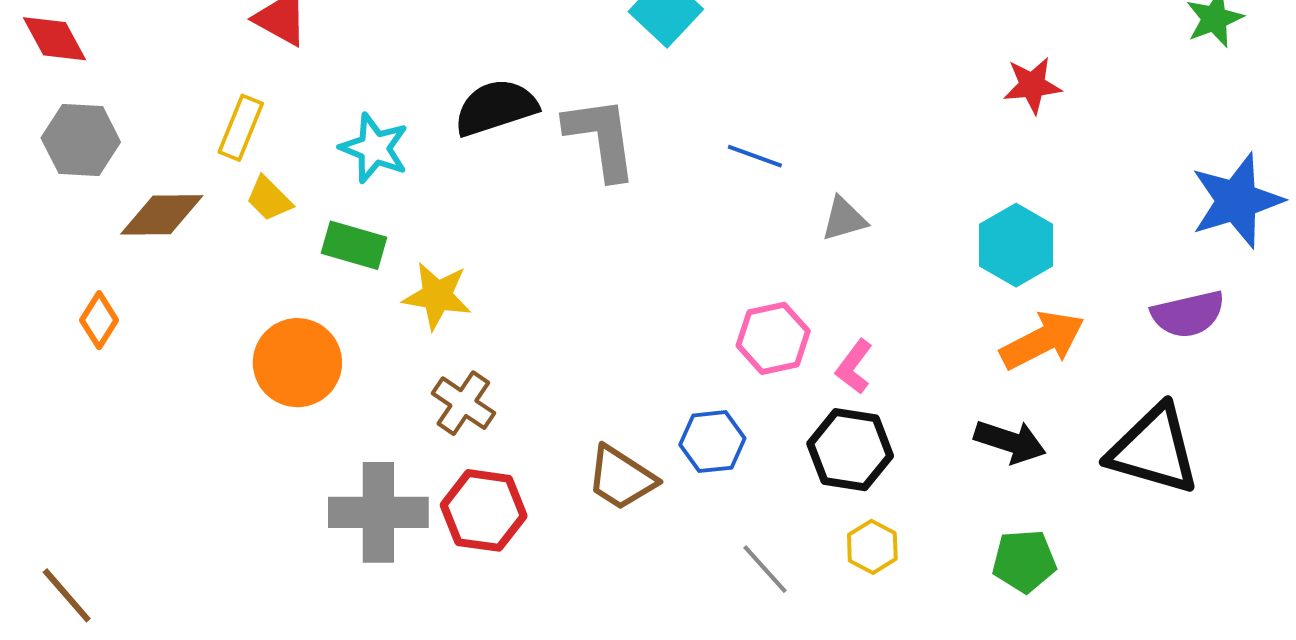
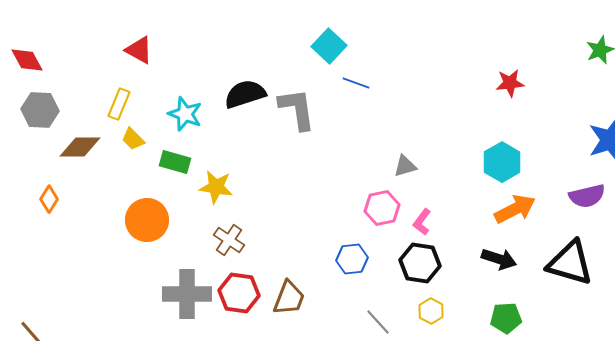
blue line: (755, 156) -> (356, 83), moved
gray triangle: (844, 219) -> (405, 166), moved
brown trapezoid: (621, 478) -> (289, 298), moved, turned -102

